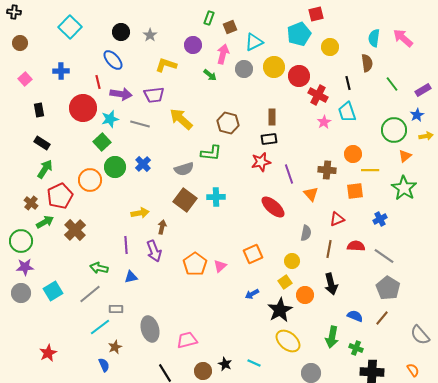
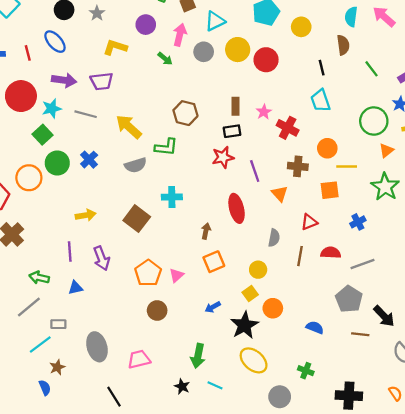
red line: (98, 82) -> (28, 53), moved
red cross: (318, 95) -> (288, 128), moved
yellow arrow: (181, 119) -> (129, 127), moved
pink star: (324, 122) -> (264, 112), moved
brown square: (185, 200) -> (137, 219), moved
red ellipse: (273, 207) -> (237, 208), turned 35
brown arrow: (162, 227) -> (206, 231), moved
gray line: (384, 256) -> (362, 264), turned -55
black arrow: (331, 284) -> (384, 316), moved, turned -30
gray pentagon: (388, 288) -> (349, 299), moved
blue semicircle: (355, 316) -> (315, 328), moved
brown line: (382, 318) -> (360, 334), turned 56
green arrow: (332, 337) -> (198, 356), moved
green cross: (356, 348) -> (306, 371), moved
brown circle: (203, 371) -> (157, 310), moved

